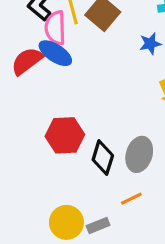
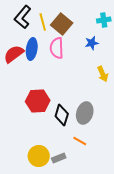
pink semicircle: (55, 28) -> (57, 48), moved
blue ellipse: (55, 53) -> (32, 49), turned 65
orange line: (131, 199) -> (80, 141), turned 56

